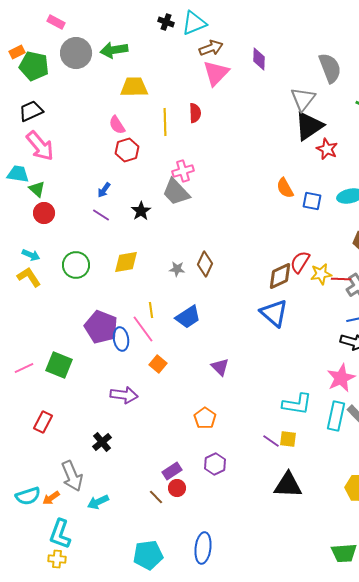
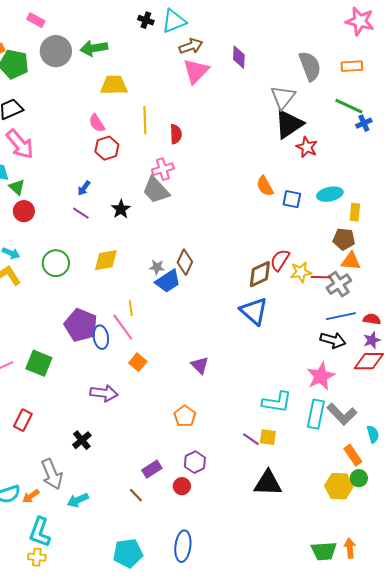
red semicircle: (195, 113) -> (176, 134), moved
blue trapezoid: (188, 317) -> (168, 281), moved
red circle: (177, 488) -> (182, 486), moved

